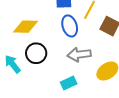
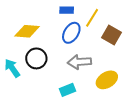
blue ellipse: (70, 26) -> (71, 33), turned 45

